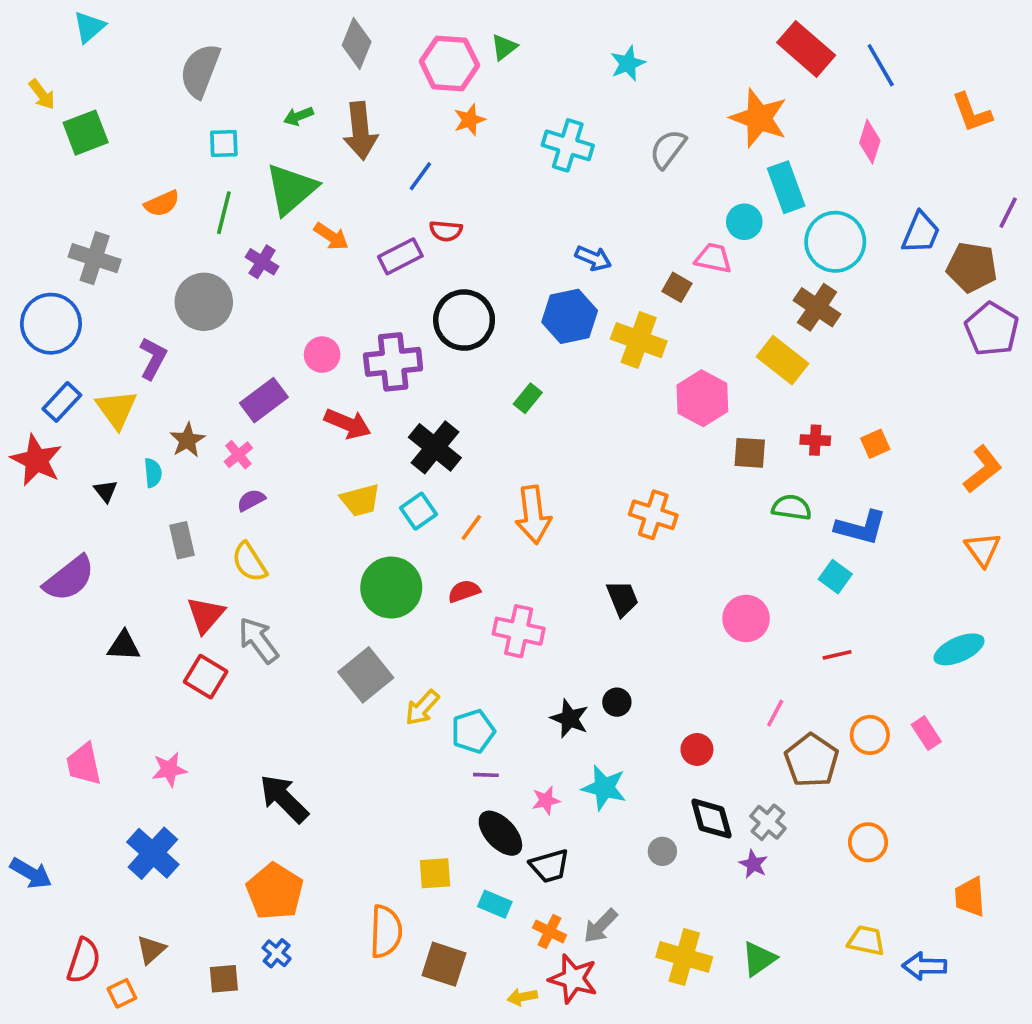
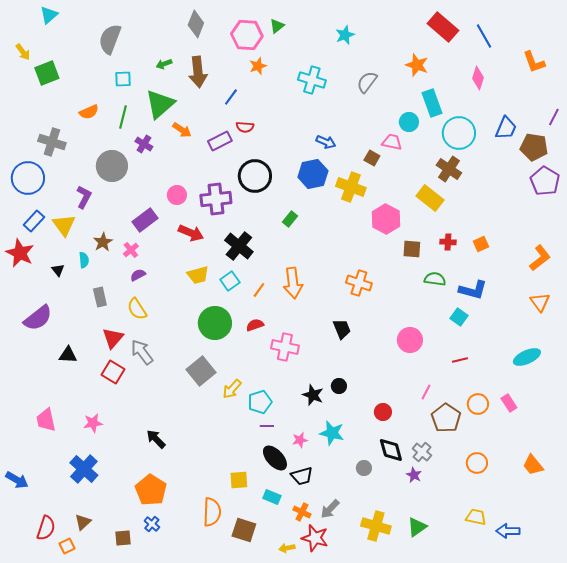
orange star: (759, 118) -> (417, 65), size x0.7
black arrow: (284, 799) -> (156, 439), size x0.7
orange trapezoid: (970, 897) -> (533, 465), moved, turned -35

